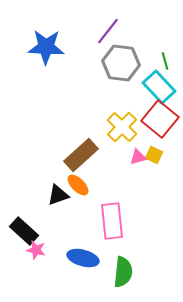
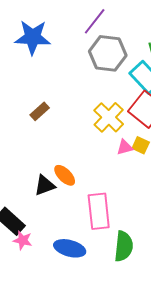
brown rectangle: (81, 155) -> (40, 111), moved, size x0.6
green semicircle: (123, 272) -> (124, 246), moved

